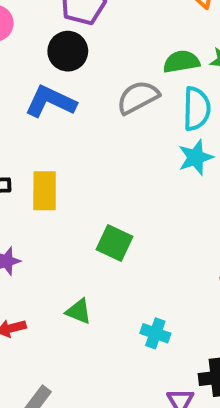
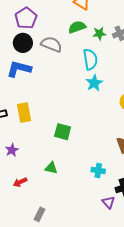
green semicircle: (181, 62) -> (77, 27), moved
gray semicircle: (138, 97) -> (51, 44), moved, turned 60
cyan cross: (155, 333) -> (98, 170), moved

